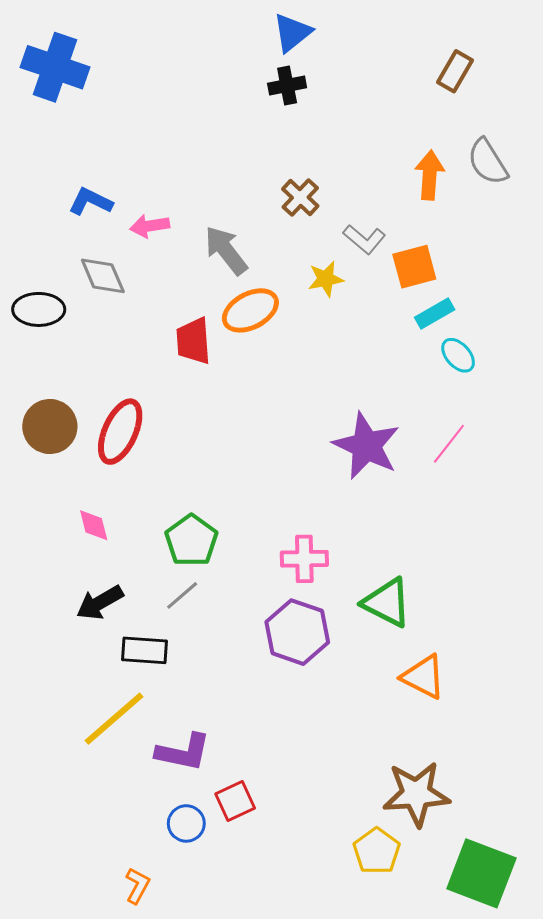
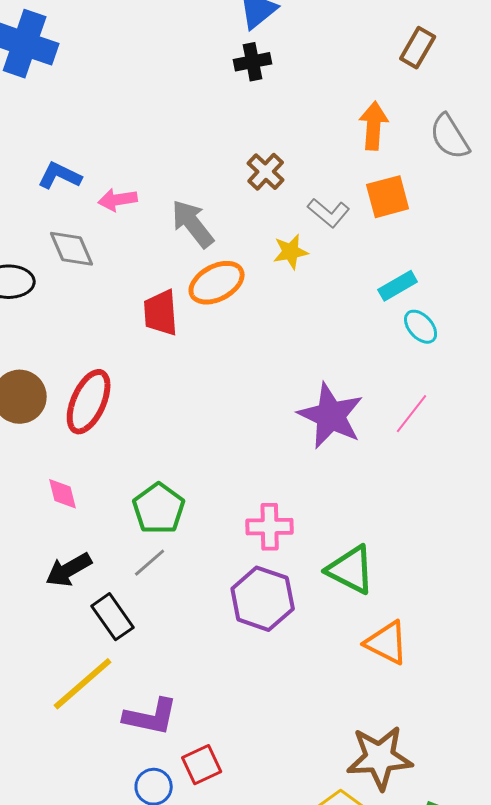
orange arrow: (430, 175) -> (374, 126), moved
orange square: (414, 267) -> (388, 197), moved
black rectangle: (145, 650) -> (113, 617), turned 51

